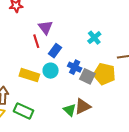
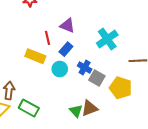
purple triangle: (46, 27) -> (67, 26), moved, turned -35
cyan cross: (94, 38) -> (107, 39), size x1.5
yellow pentagon: (104, 74) -> (121, 88), moved
yellow rectangle: (29, 75) -> (35, 56), moved

